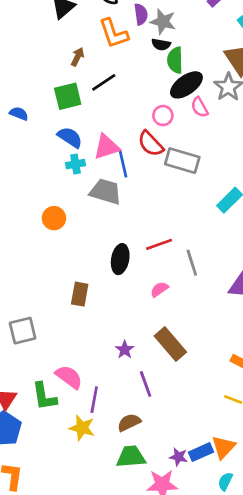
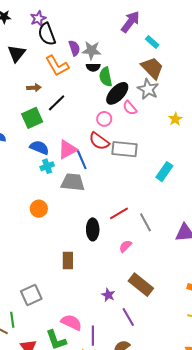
brown arrow: (78, 57) -> (34, 88), turned 72

